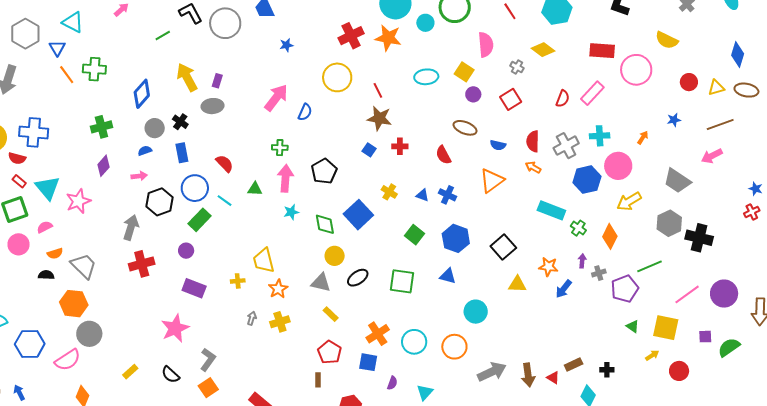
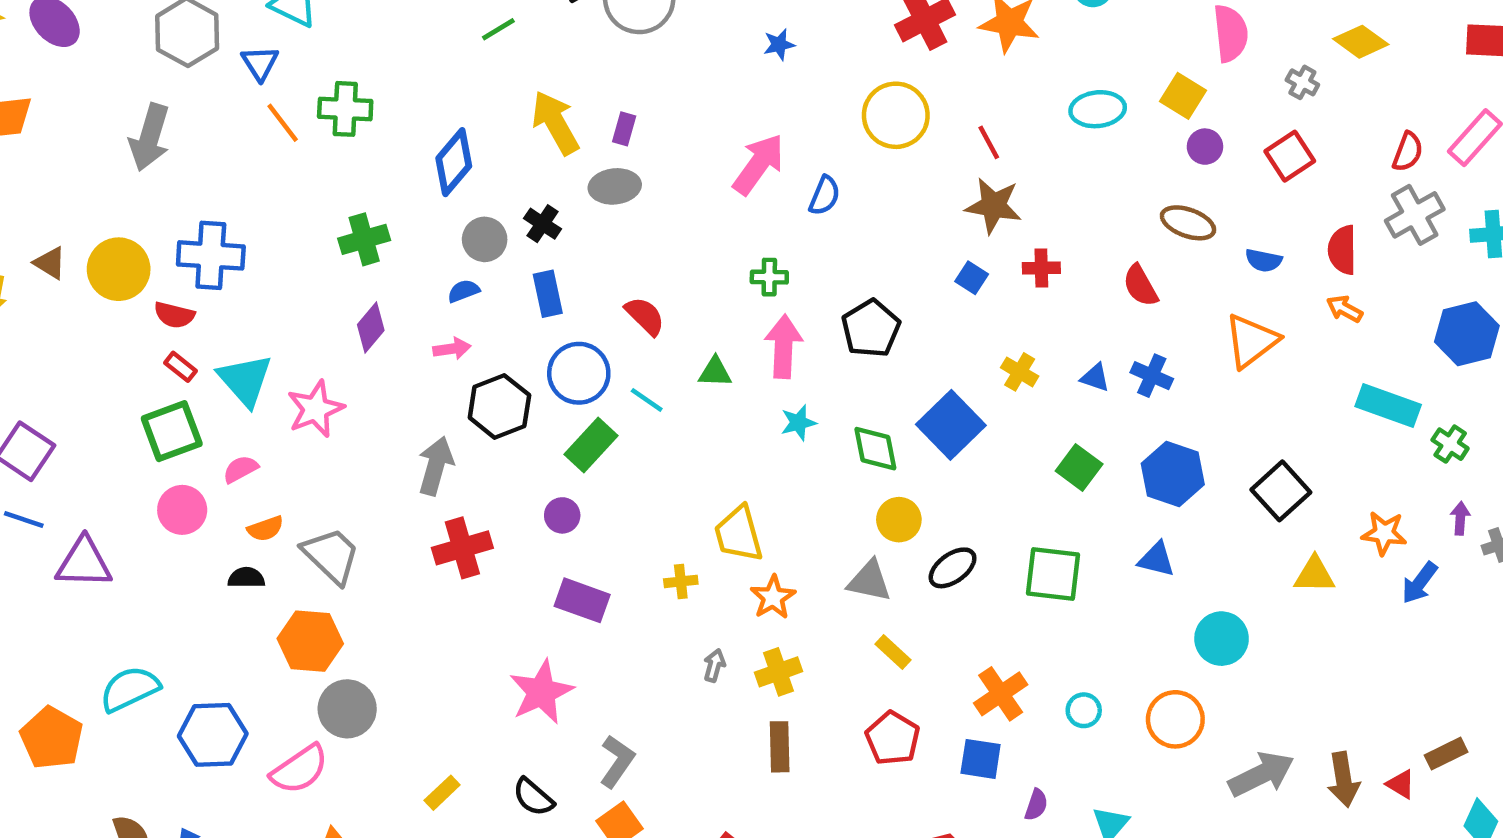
gray cross: (566, 146) -> (1415, 215), moved
cyan circle: (414, 342) -> (1084, 710), size x0.6
brown rectangle: (318, 380) -> (780, 747), moved, size x1.5

